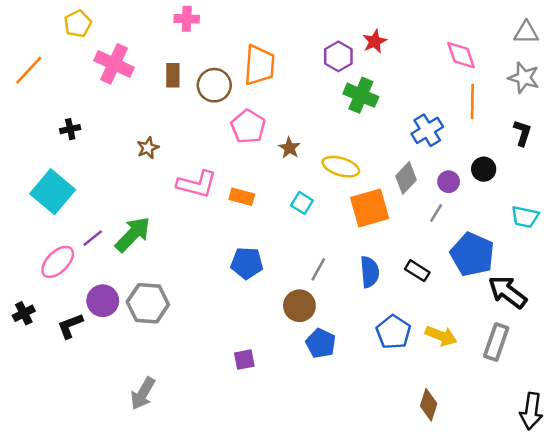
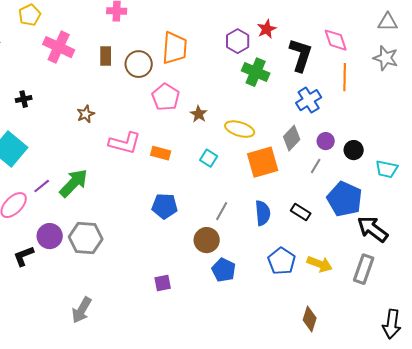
black L-shape: (522, 133) -> (301, 55), moved, size x1.6
black circle: (484, 169) -> (354, 150), moved

